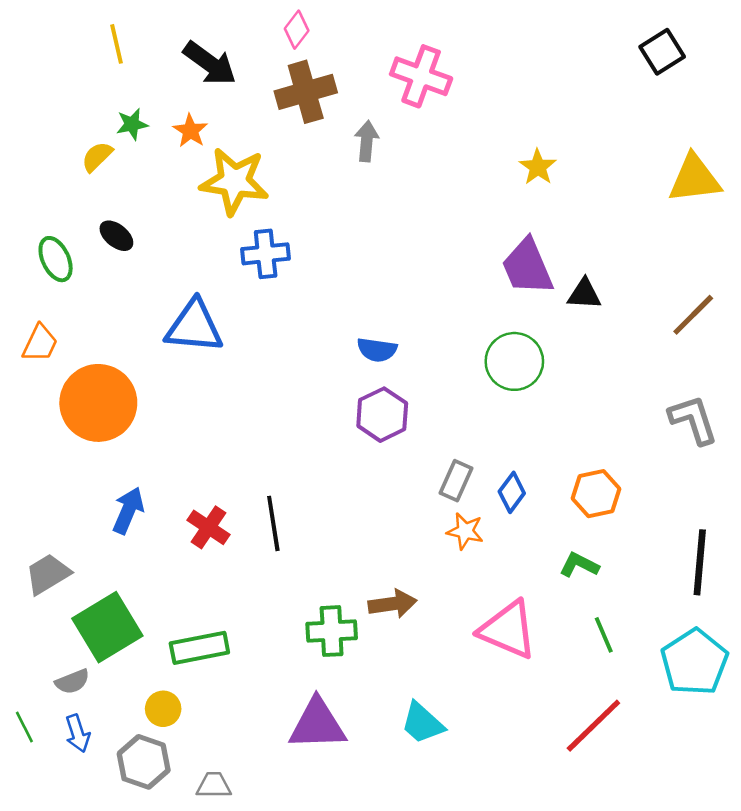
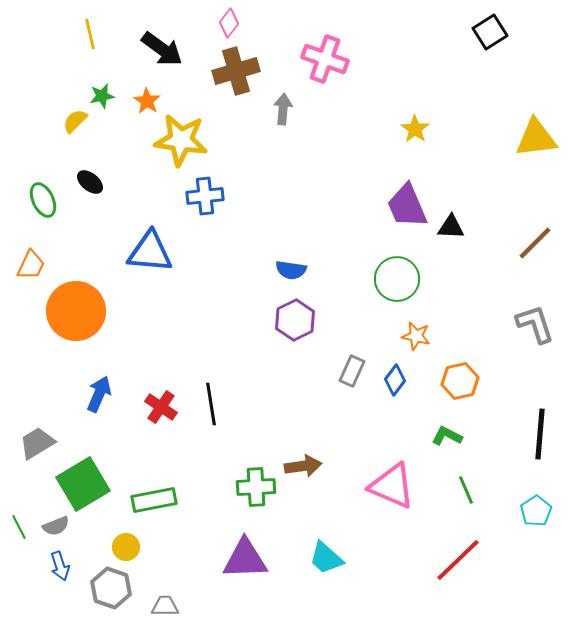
black square: (662, 52) -> (490, 32), moved
orange star: (465, 531) -> (416, 336), moved
cyan pentagon: (695, 662) -> (536, 511), size x0.6
green line: (24, 727) -> (19, 527), moved

